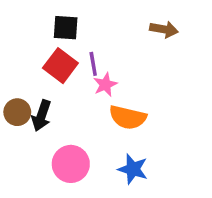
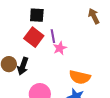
brown arrow: (164, 29) -> (94, 16), turned -126
orange semicircle: (128, 117) -> (80, 77), moved

